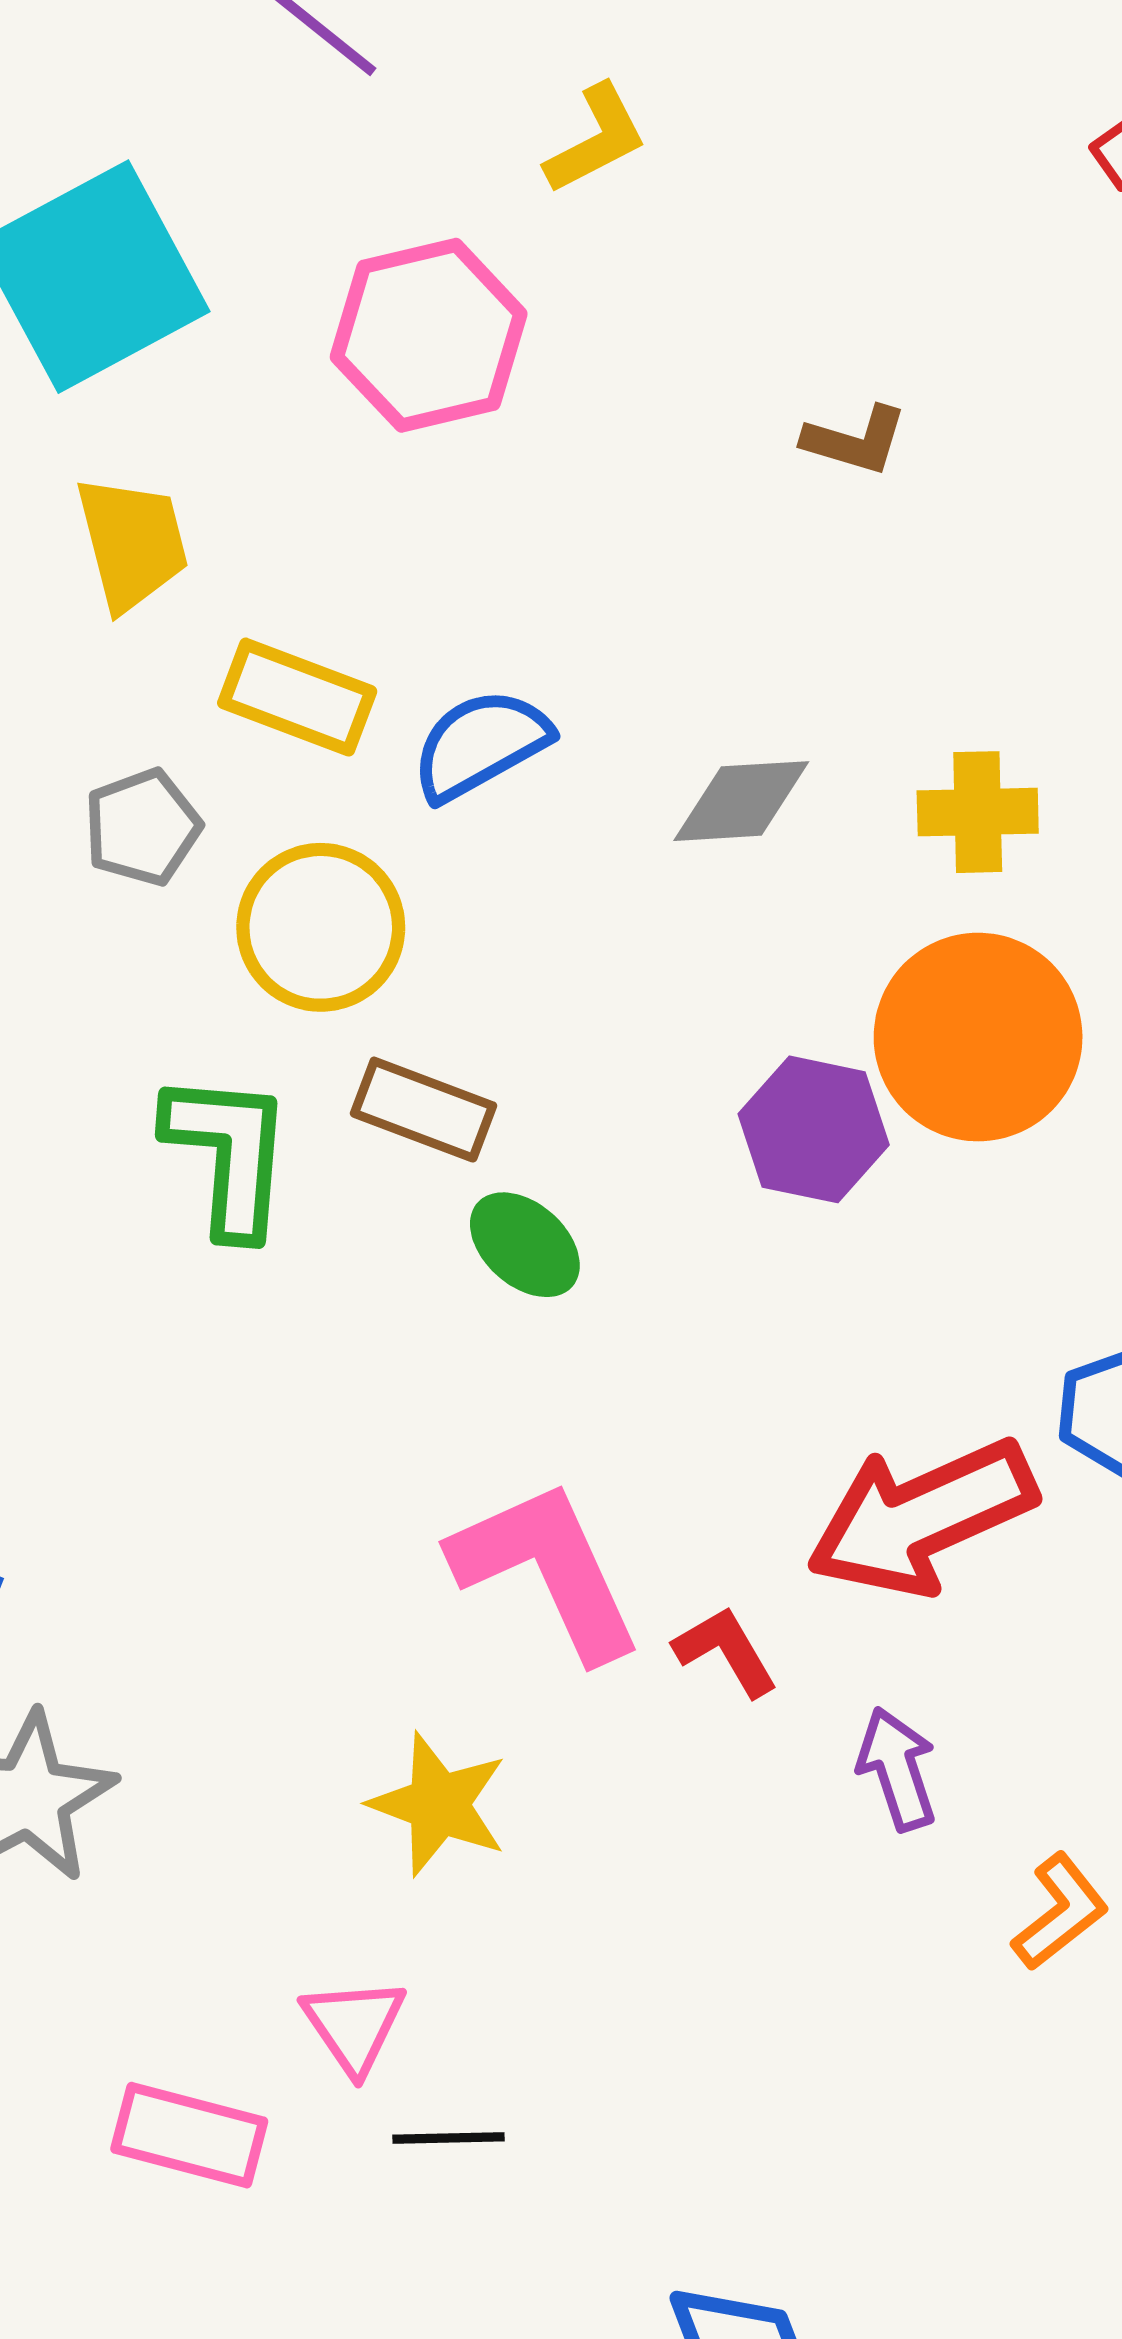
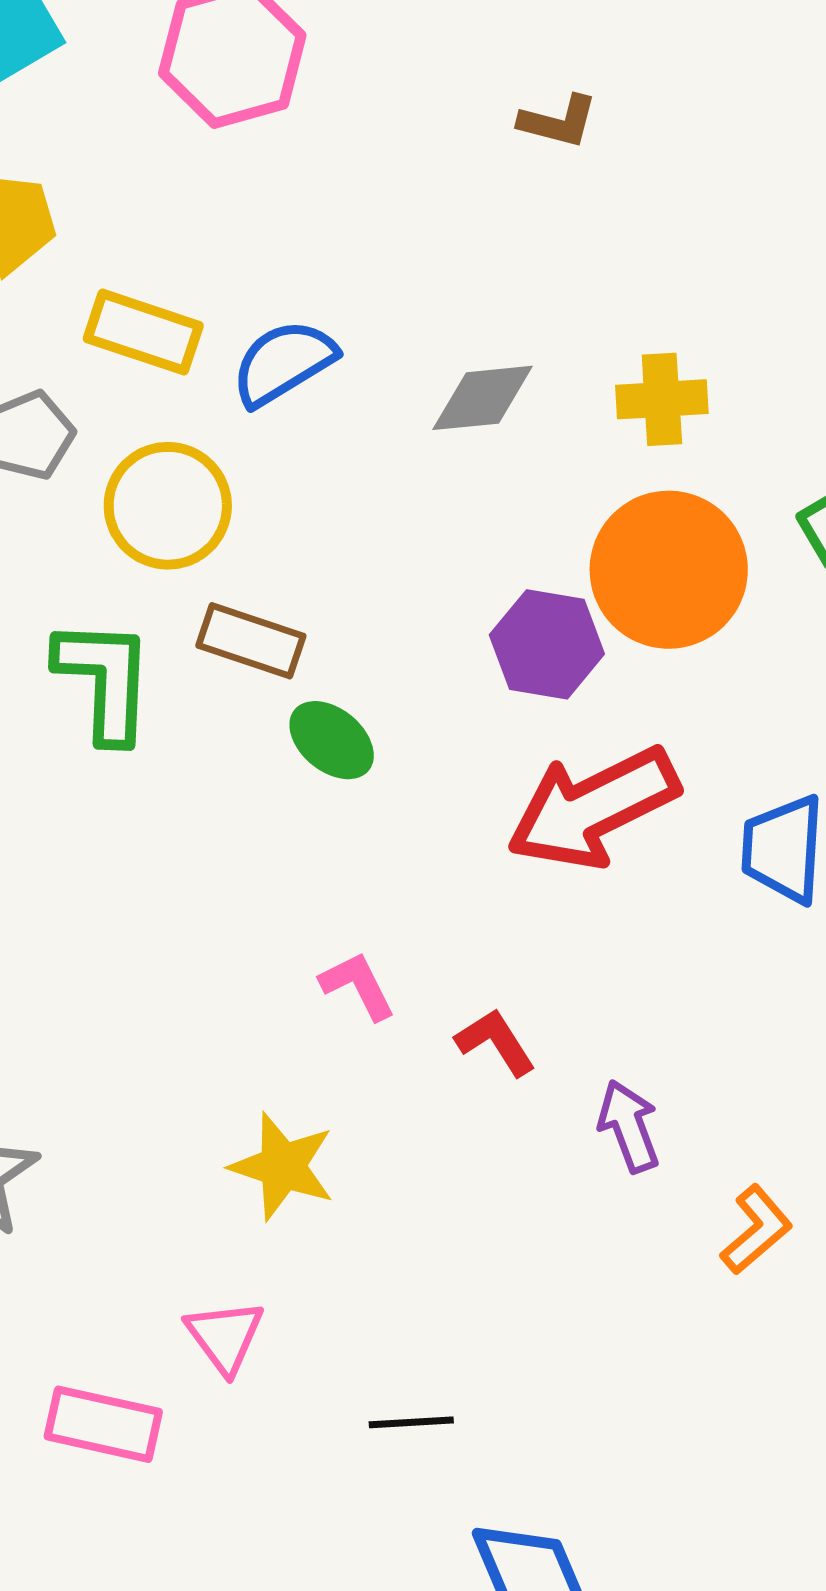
red arrow: (921, 1517) -> (593, 808), moved
pink L-shape: (547, 1570) -> (358, 986), size x0.5
black line: (448, 2138) -> (411, 1422), moved

